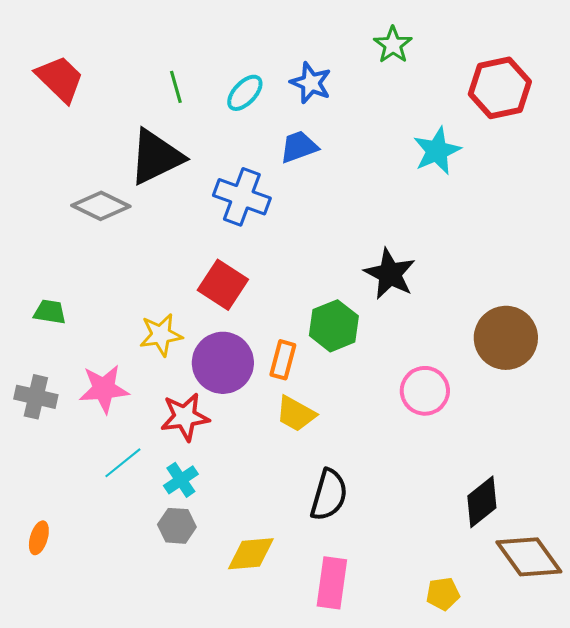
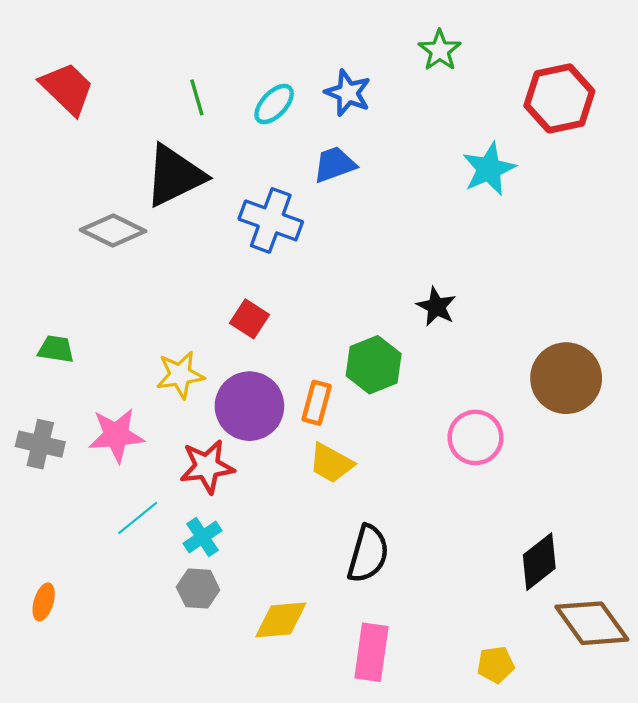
black star: (390, 274) -> (436, 307), size x0.7
red square: (223, 285) -> (249, 319), size x0.7

